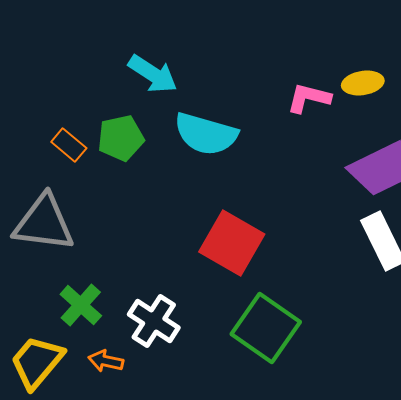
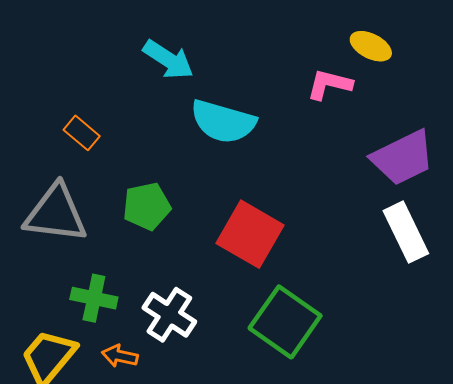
yellow ellipse: (363, 83) -> (371, 46), moved, turned 36
green pentagon: (121, 138) -> (147, 206), moved
green cross: (81, 305) -> (94, 298), turned -30

